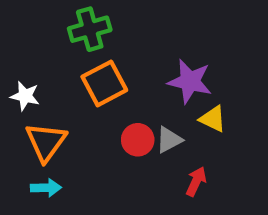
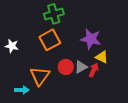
green cross: (90, 29) -> (54, 14), moved
orange triangle: (46, 142) -> (40, 76), moved
red arrow: (196, 181) -> (94, 70), moved

